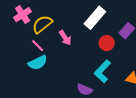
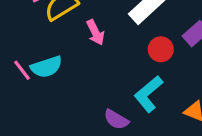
pink line: (38, 46) -> (22, 70), moved

